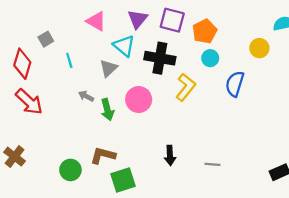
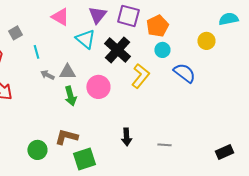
black cross: (160, 58) -> (117, 50), turned 32
gray triangle: (108, 68) -> (67, 72), moved, turned 42
blue semicircle: (235, 84) -> (184, 73), turned 110
gray arrow: (86, 96) -> (47, 75), moved

